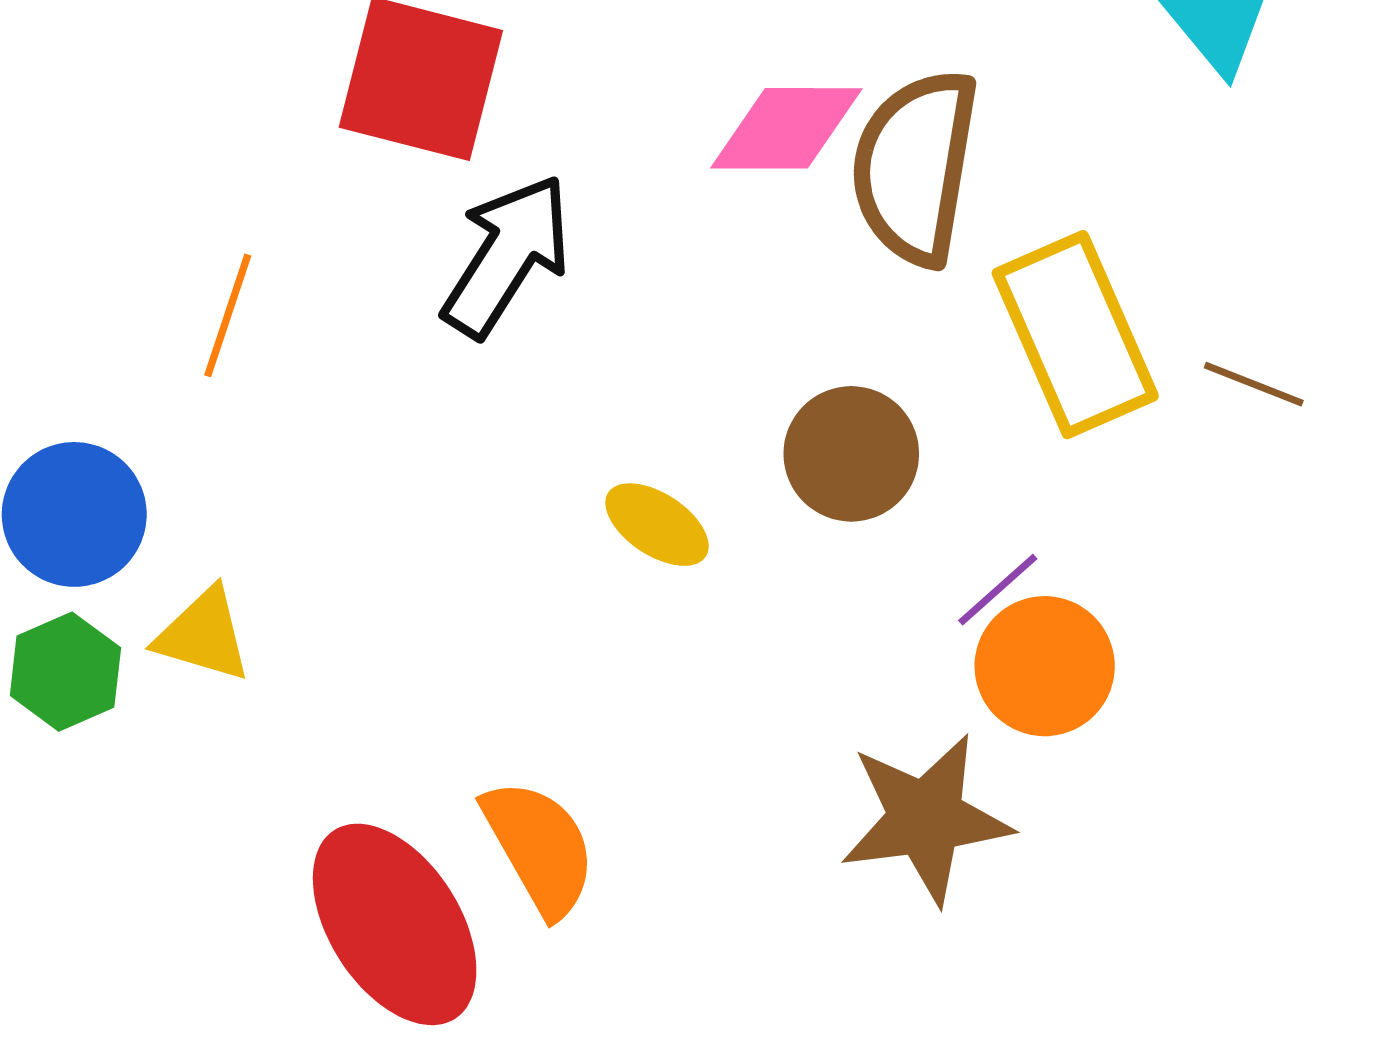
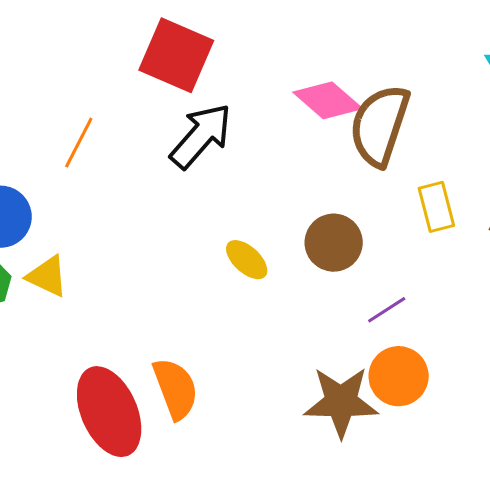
pink diamond: (786, 128) -> (328, 100), turned 32
yellow rectangle: (1075, 335) -> (436, 207), size x0.6
orange circle: (1045, 666) -> (399, 376), moved

